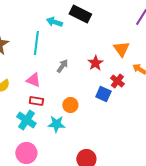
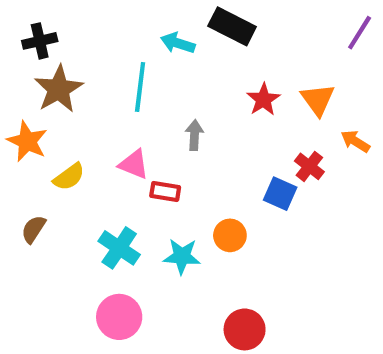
red star: (95, 63) -> (263, 100), moved
gray arrow: (62, 66) -> (194, 135), turned -32
red rectangle: (36, 101) -> (165, 191), moved
orange circle: (70, 105) -> (230, 235), moved

